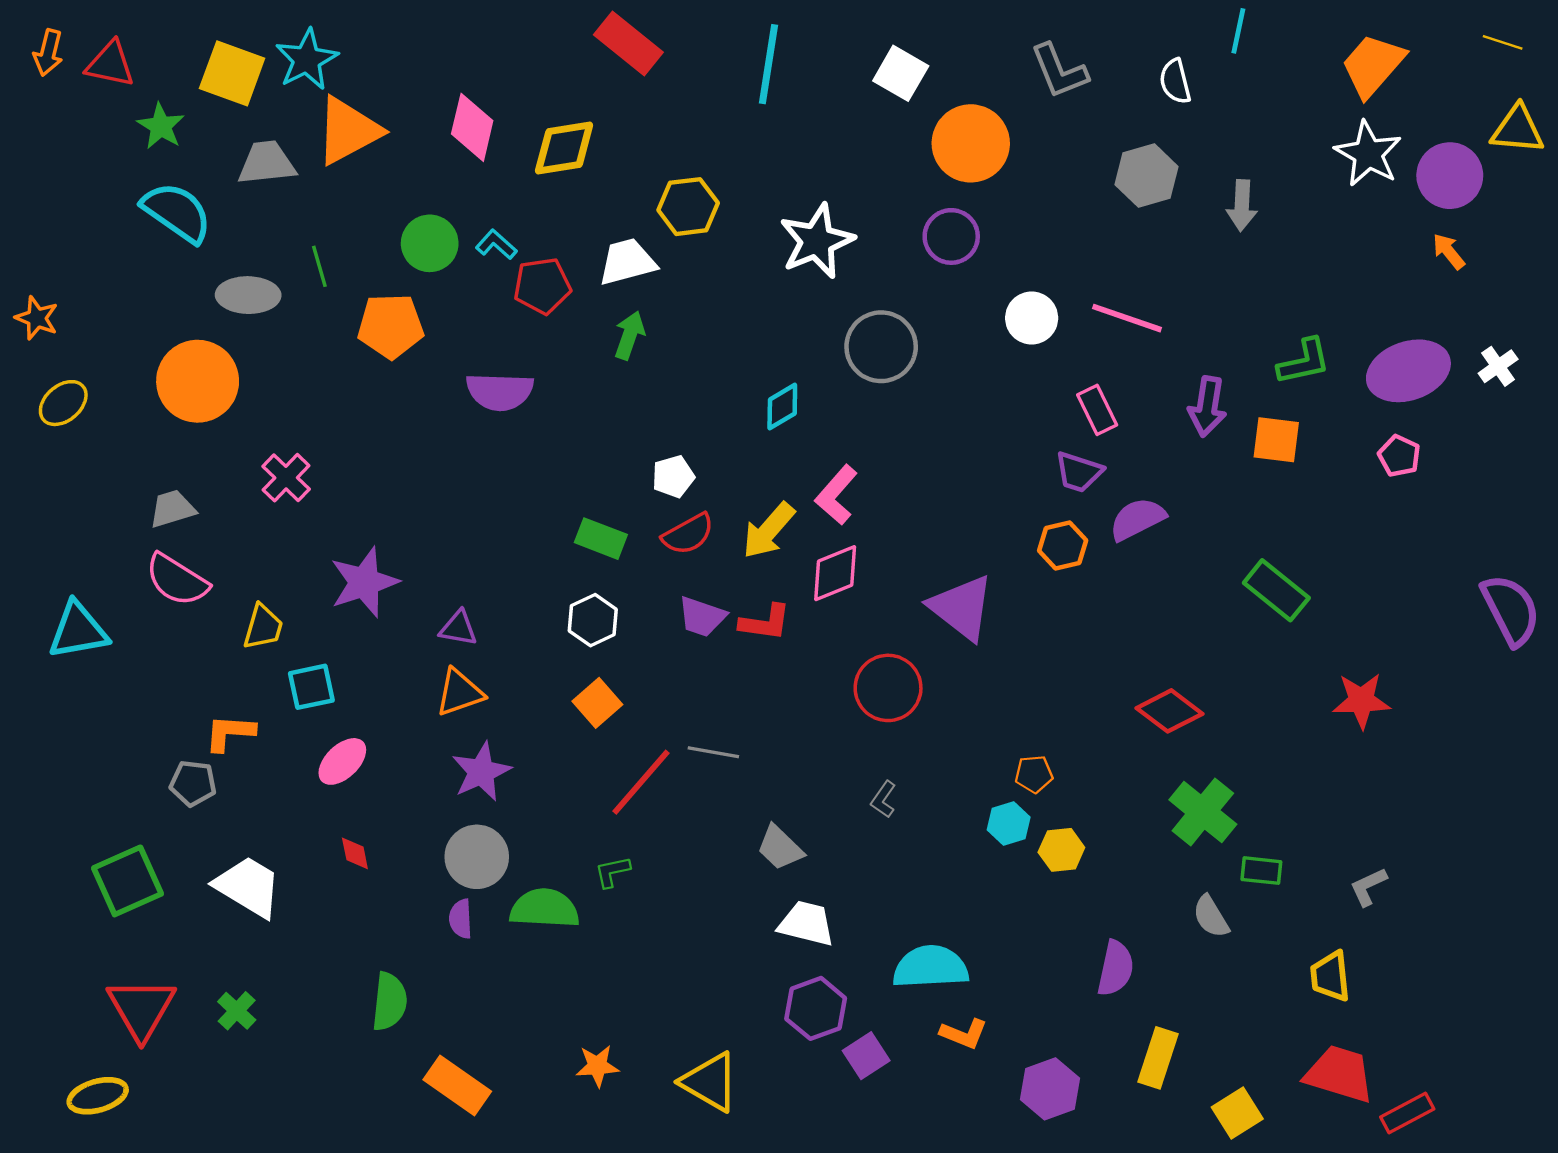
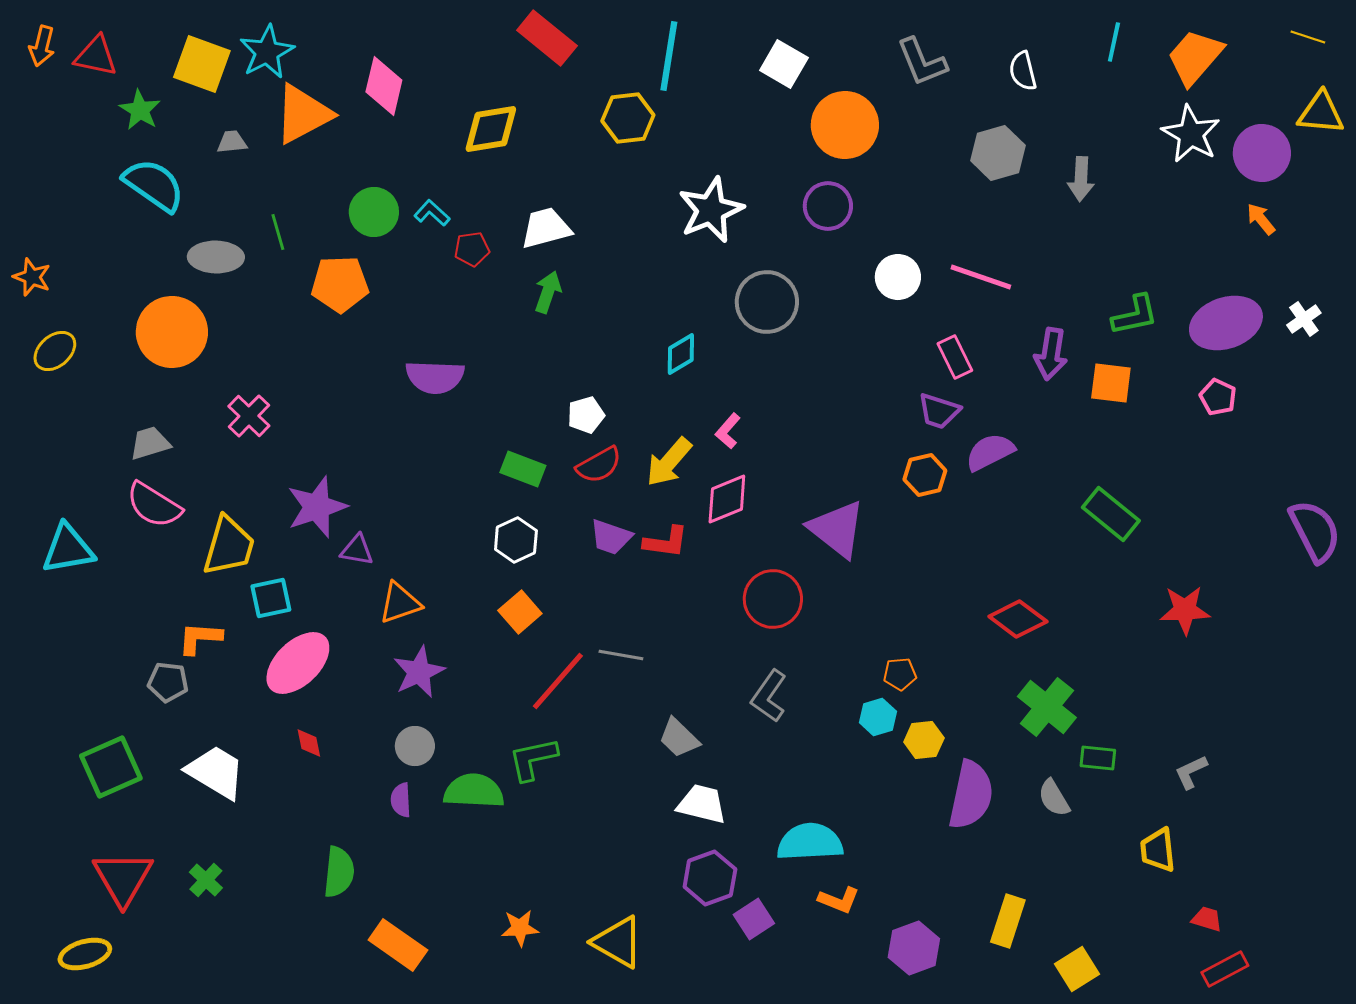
cyan line: (1238, 31) -> (1114, 42), moved
pink diamond: (472, 127) -> (384, 86), moved
gray trapezoid: (267, 163) -> (232, 142), size x0.6
yellow hexagon: (688, 207) -> (628, 118), moved
red pentagon: (542, 286) -> (472, 249), size x0.7
purple semicircle: (500, 392) -> (435, 377), moved
pink L-shape: (836, 495) -> (728, 431), size x0.7
yellow trapezoid: (263, 627) -> (229, 546), size x1.5
purple triangle: (458, 628) -> (357, 550), moved
pink ellipse: (342, 761) -> (298, 663), size x1.5
gray L-shape: (883, 799) -> (769, 696), size x1.6
gray circle: (477, 857) -> (415, 746), size x0.7
green L-shape: (612, 872) -> (533, 759), size x1.6
purple semicircle: (1115, 968) -> (971, 795), moved, size x1.4
red trapezoid: (1339, 1074) -> (1207, 919), moved, size x0.5

